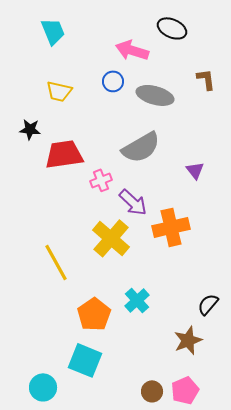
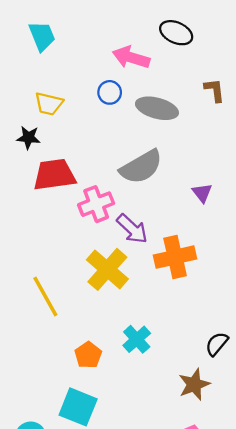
black star: (30, 129) -> (28, 138), moved
pink cross: (101, 180) -> (96, 204), size x1.4
orange pentagon: (94, 314) -> (88, 355), size x0.7

